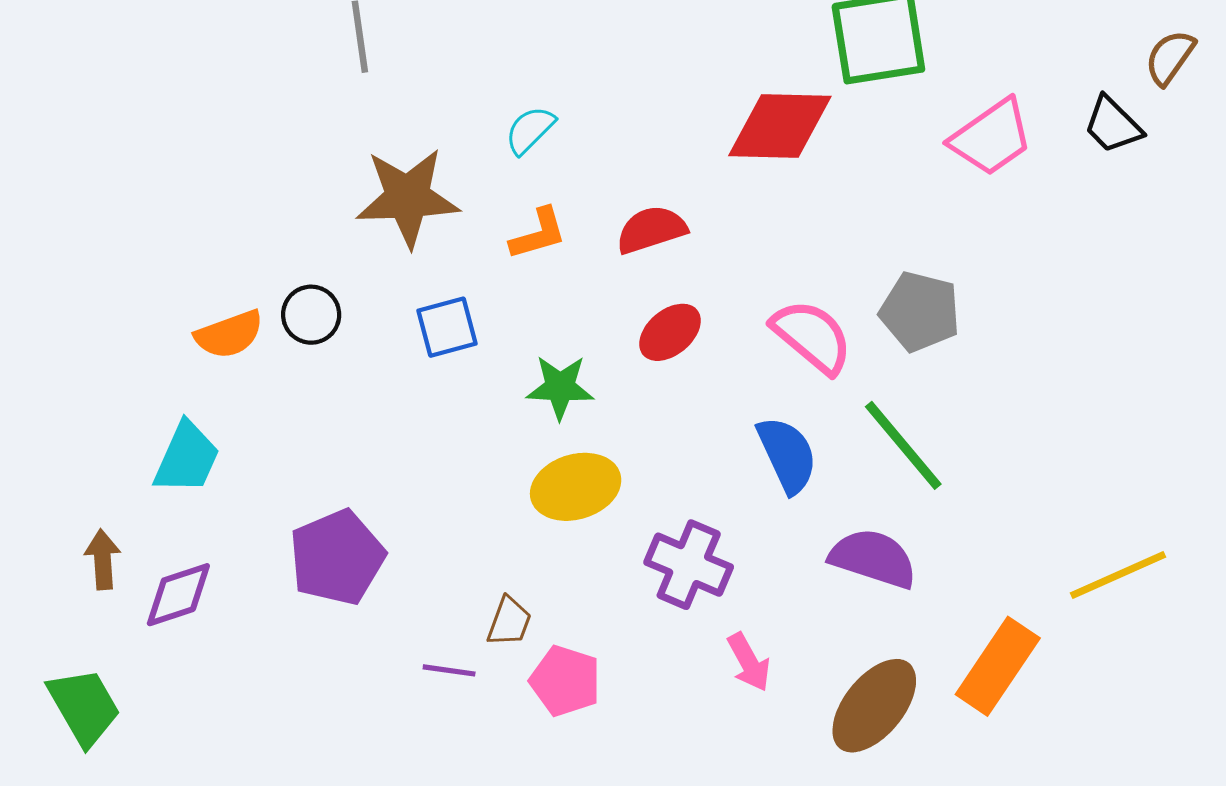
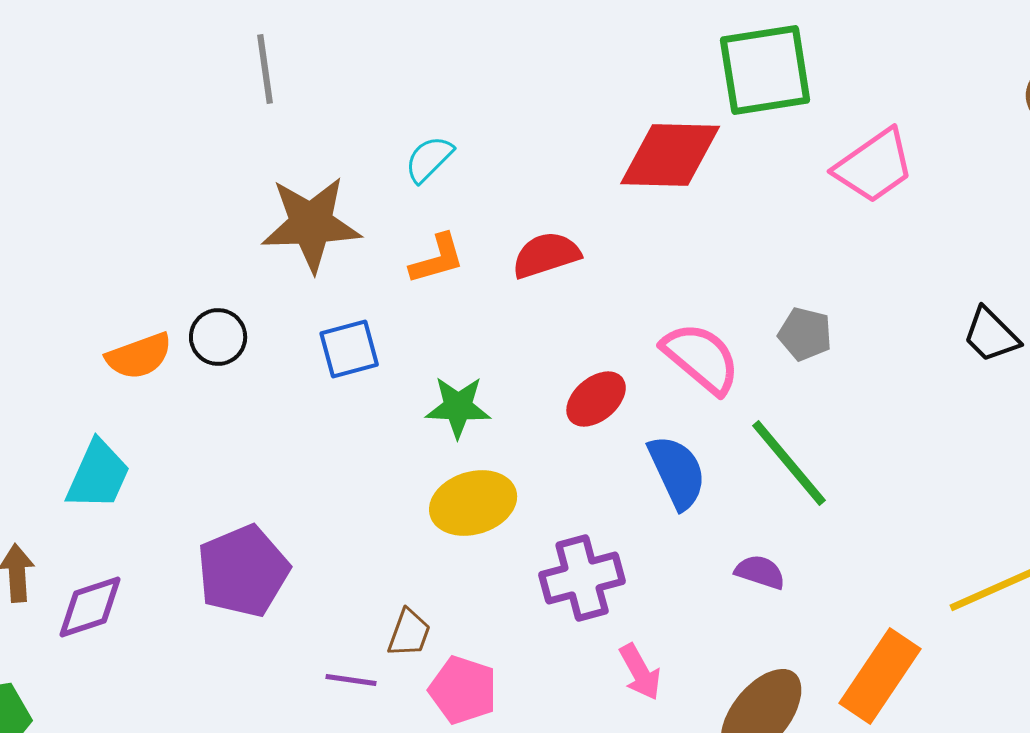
black trapezoid: (1113, 125) -> (991, 335), moved
gray pentagon: (920, 312) -> (805, 334), size x0.7
red ellipse: (670, 332) -> (596, 399), moved
purple semicircle: (873, 558) -> (760, 572), size x0.6
purple cross: (689, 565) -> (582, 578), turned -38

